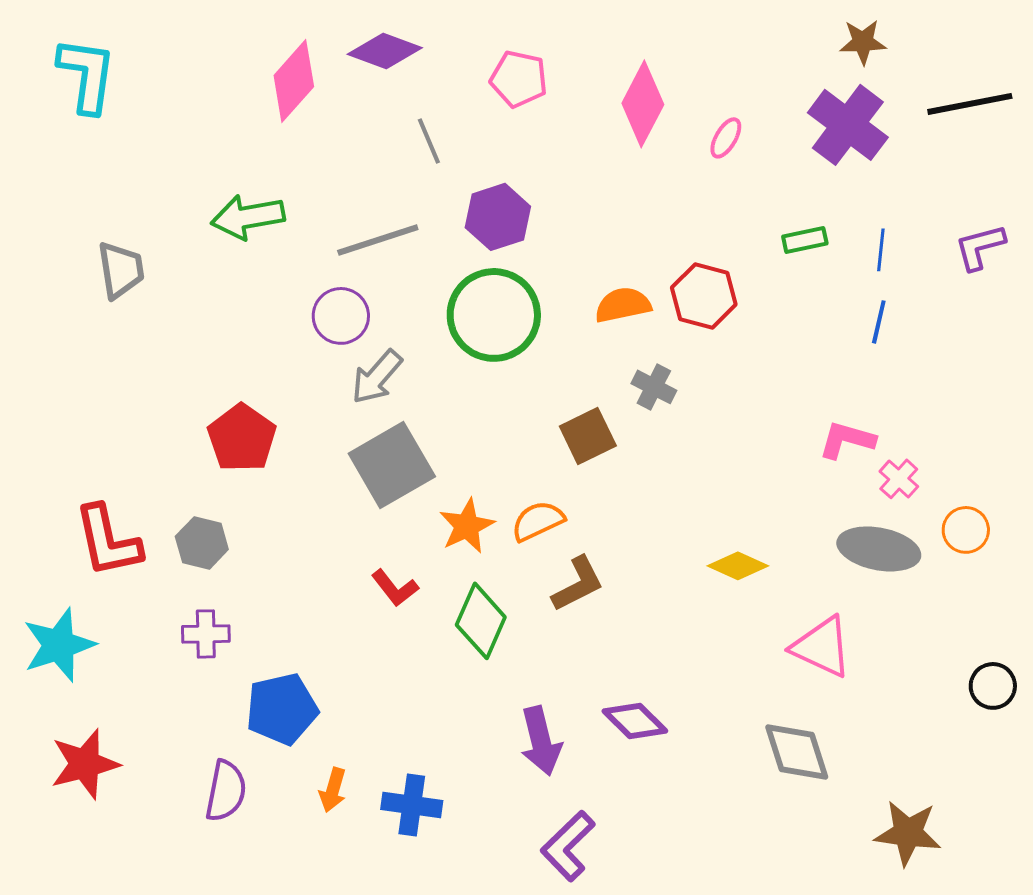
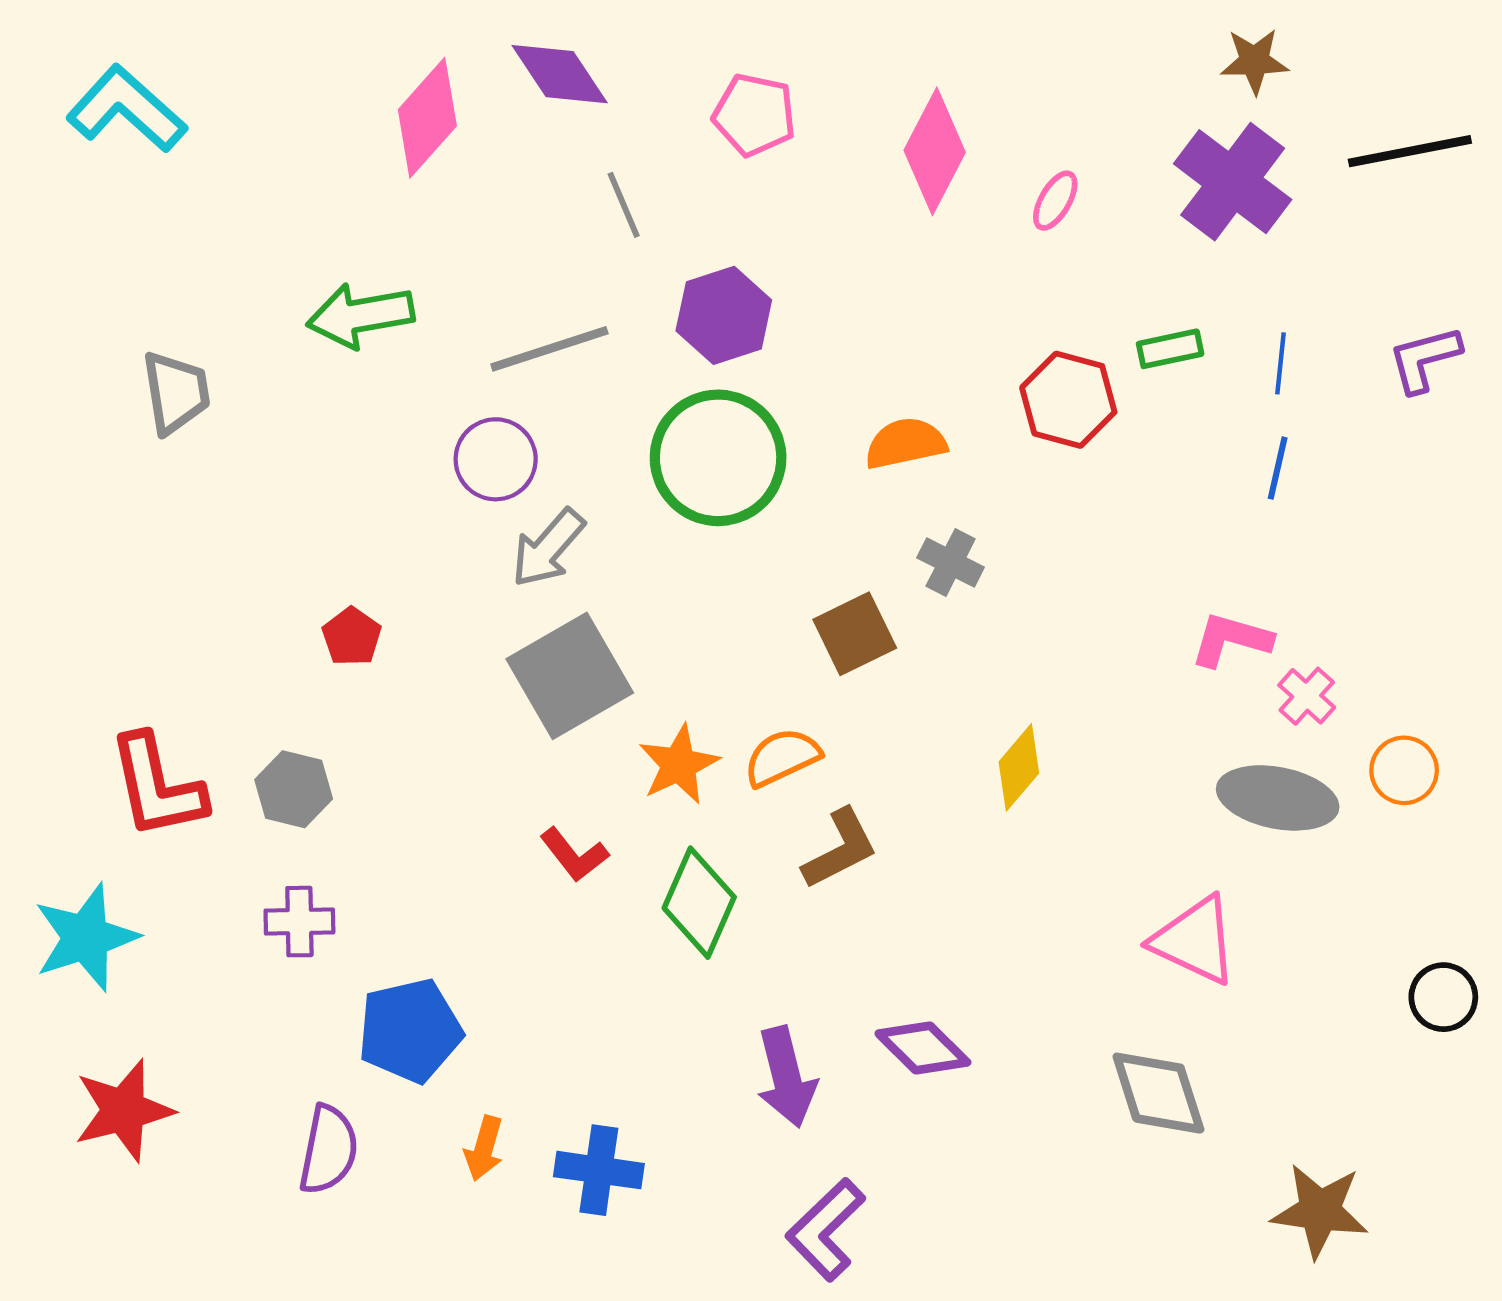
purple diamond: (385, 51) -> (560, 74), turned 36
cyan L-shape: (87, 75) -> (126, 109), turned -56
red hexagon: (704, 296) -> (1068, 400), moved
red pentagon: (242, 438) -> (352, 637), size x0.6
yellow diamond: (738, 566) -> (1019, 767), moved, turned -74

